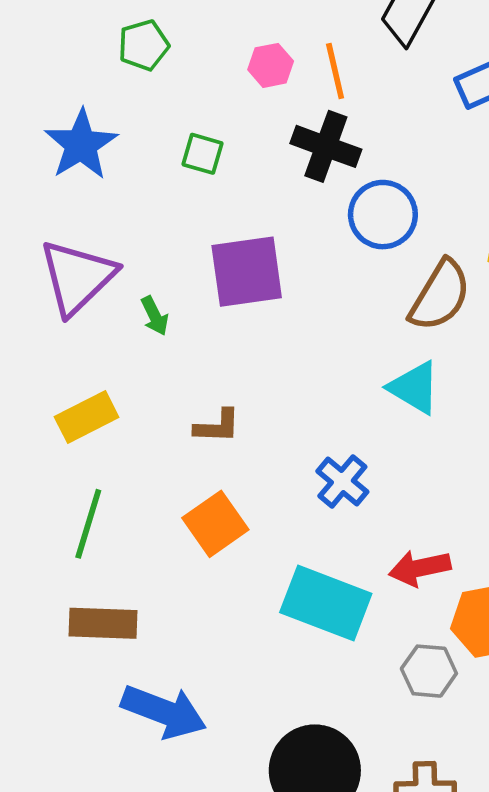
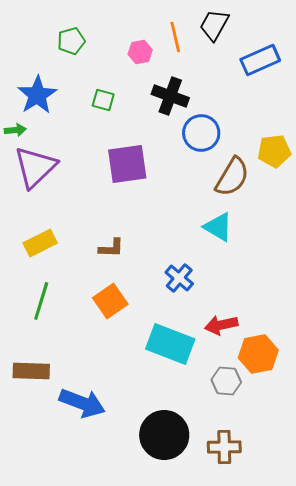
orange line: (335, 71) -> (175, 37), moved
green arrow: (155, 316) -> (15, 130), moved, turned -70
brown rectangle: (103, 623) -> (31, 371), moved

